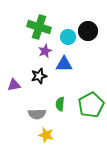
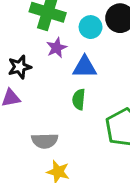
black star: (39, 76) -> (20, 67), moved
green semicircle: (60, 104) -> (79, 99), moved

